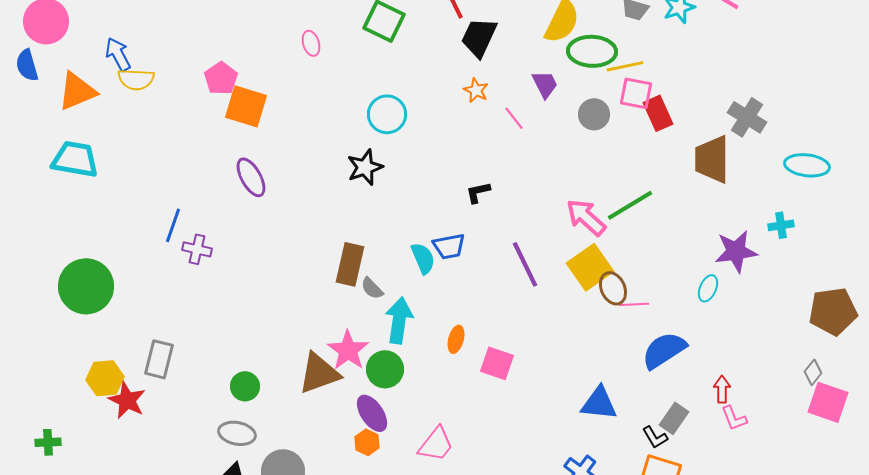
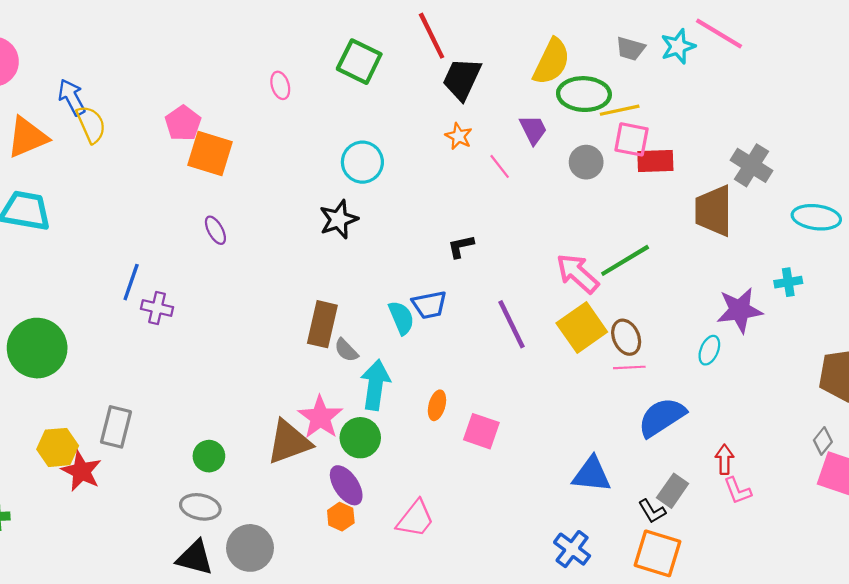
yellow semicircle: (136, 79) -> (91, 124), turned -117
red rectangle: (658, 113) -> (655, 161), turned -68
purple ellipse: (251, 177) -> (215, 230), size x0.7
brown ellipse: (613, 288) -> (626, 337), moved

